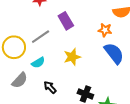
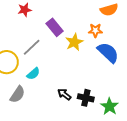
yellow star: (72, 57) -> (74, 42), moved
black arrow: (50, 87) -> (64, 94), moved

